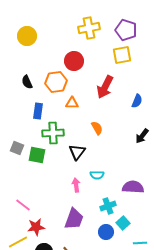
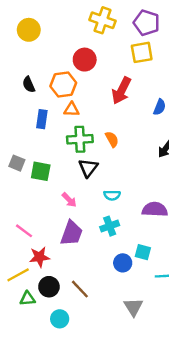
yellow cross: (89, 28) -> (102, 20), turned 30
orange triangle: (72, 103) -> (72, 110), moved
green cross: (53, 133) -> (80, 139), moved
pink arrow: (76, 185) -> (69, 200), moved, turned 144
cyan cross: (108, 206) -> (110, 226), moved
purple trapezoid: (74, 219) -> (72, 233), moved
cyan square: (123, 223) -> (143, 252), turned -32

